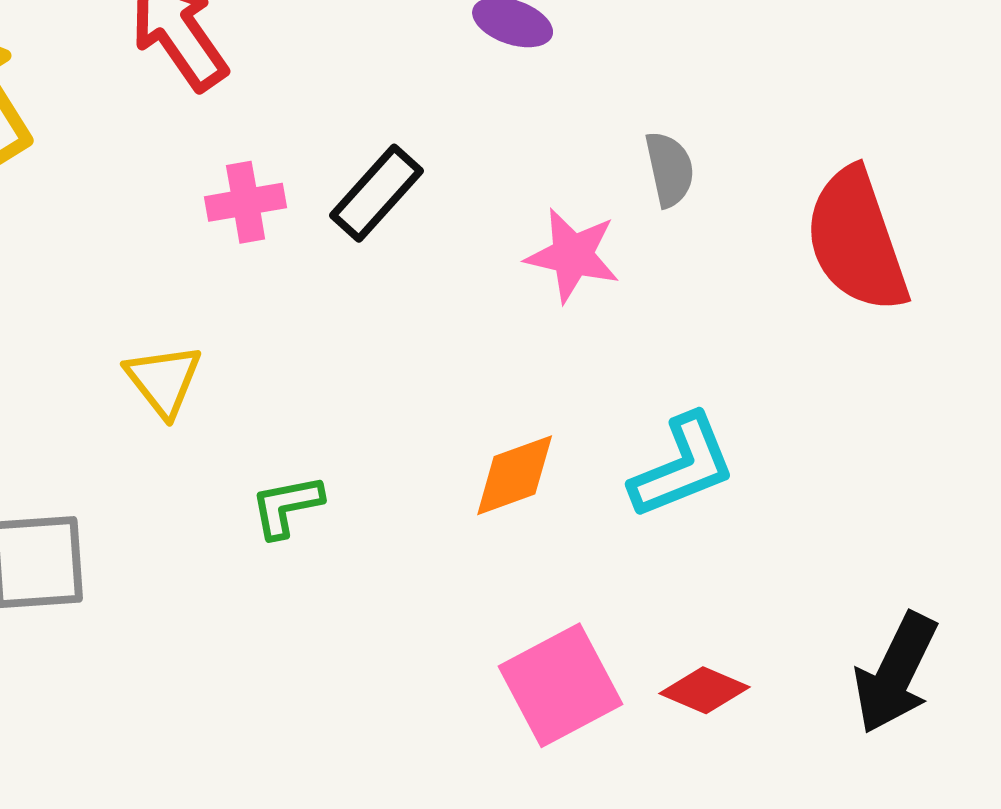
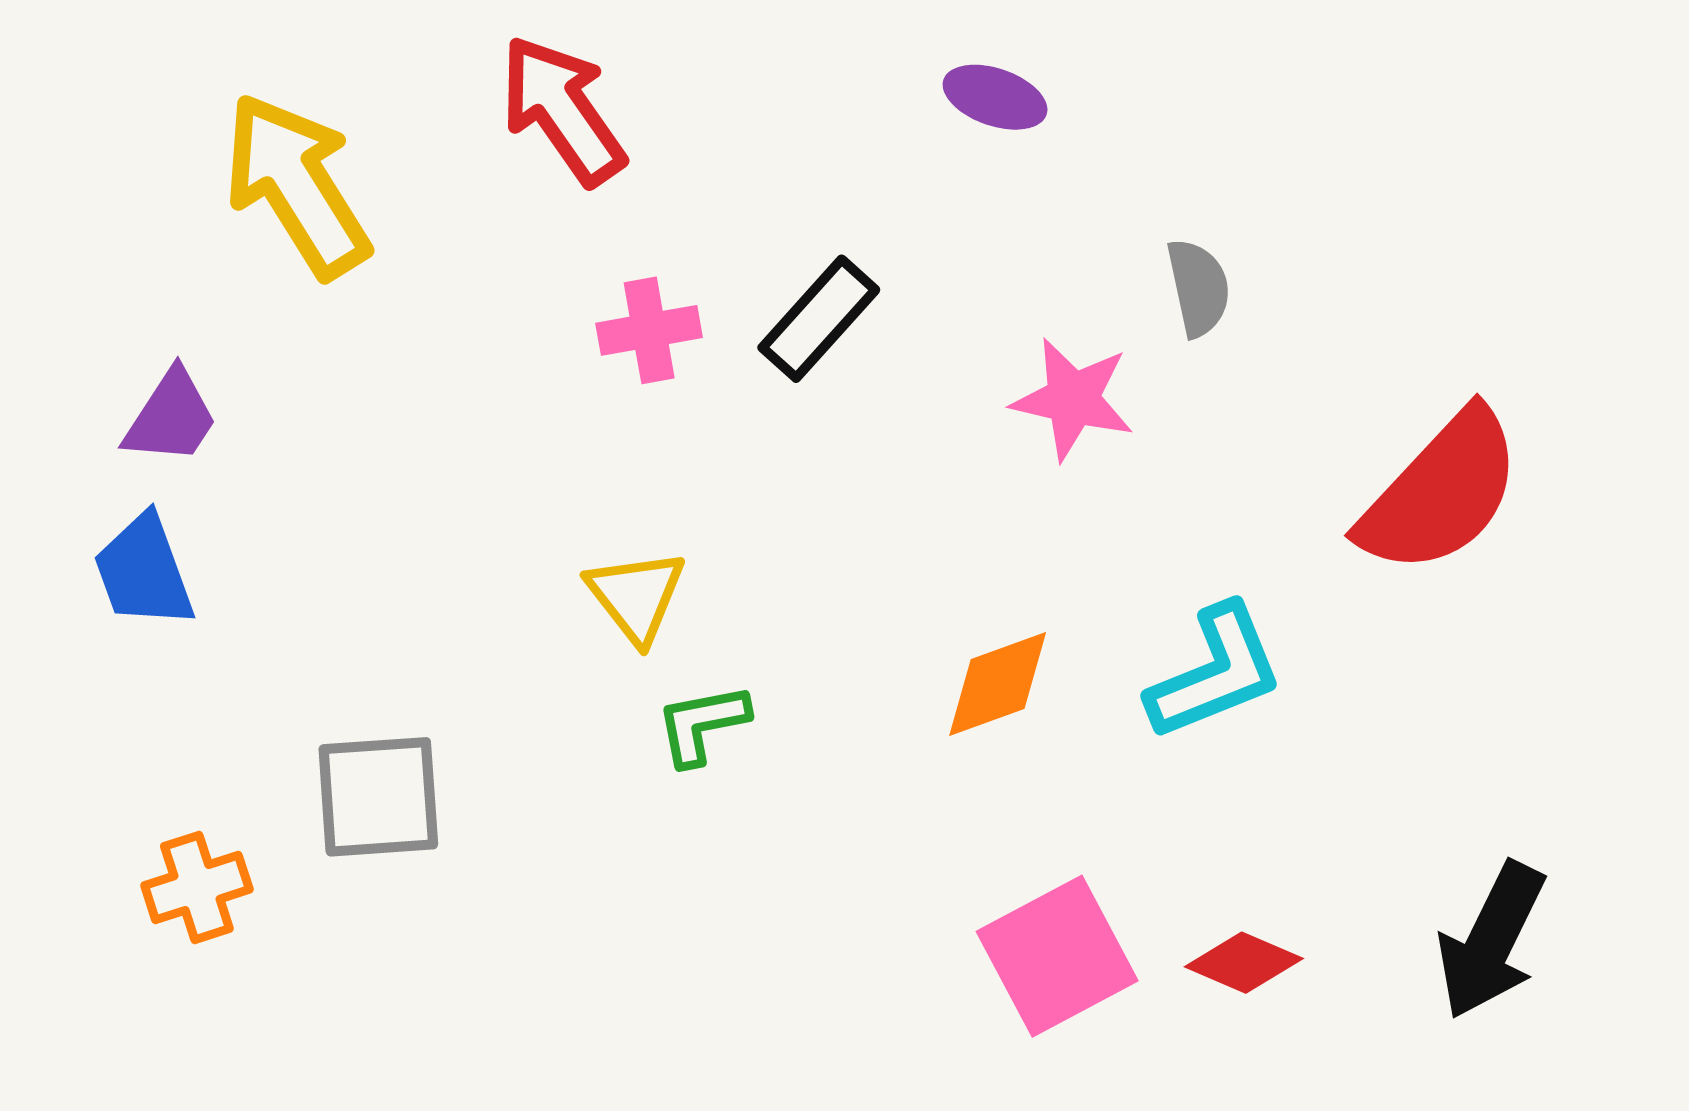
red semicircle: (857, 240) -> (1441, 492), moved, turned -118
yellow triangle: (164, 380) -> (636, 596), moved

